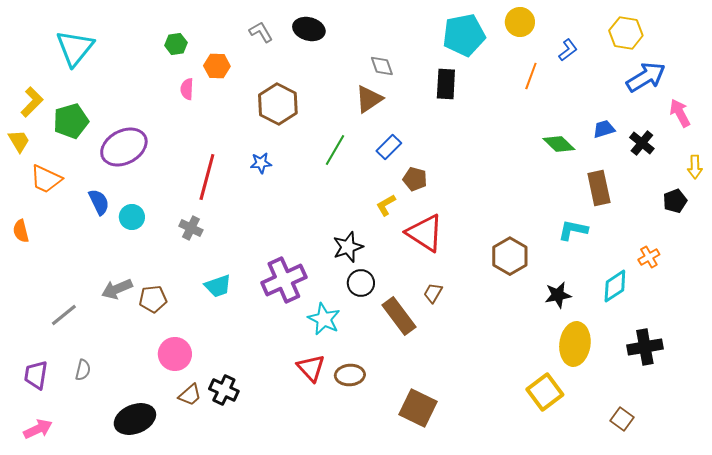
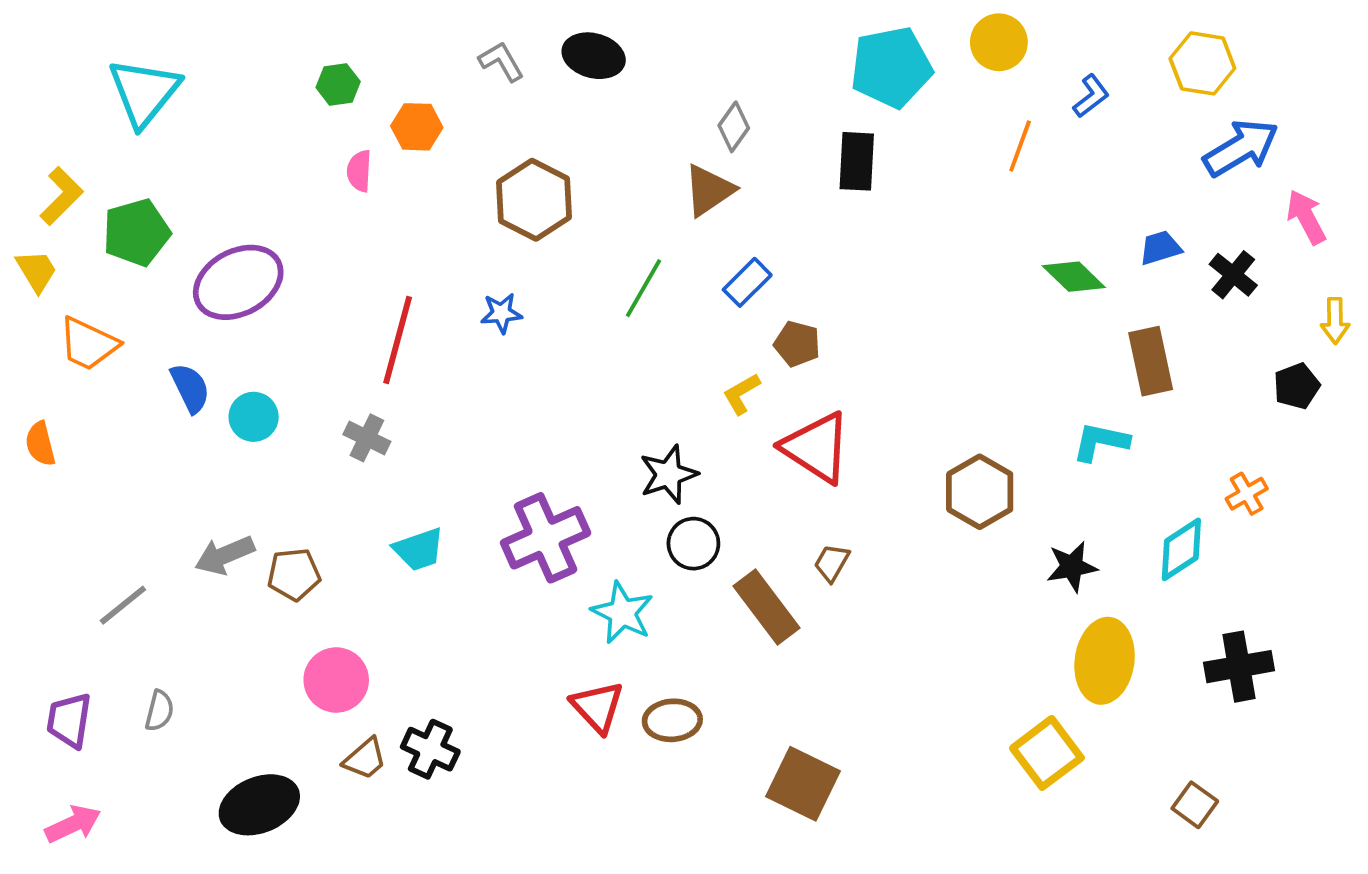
gray diamond: (382, 66) -> (734, 127), turned 55

